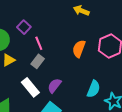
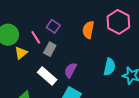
purple square: (24, 27) -> (53, 26), moved
pink line: (39, 43) -> (36, 37), moved

